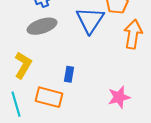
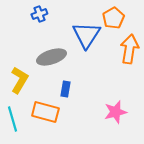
gray ellipse: (42, 26) -> (51, 57), moved

